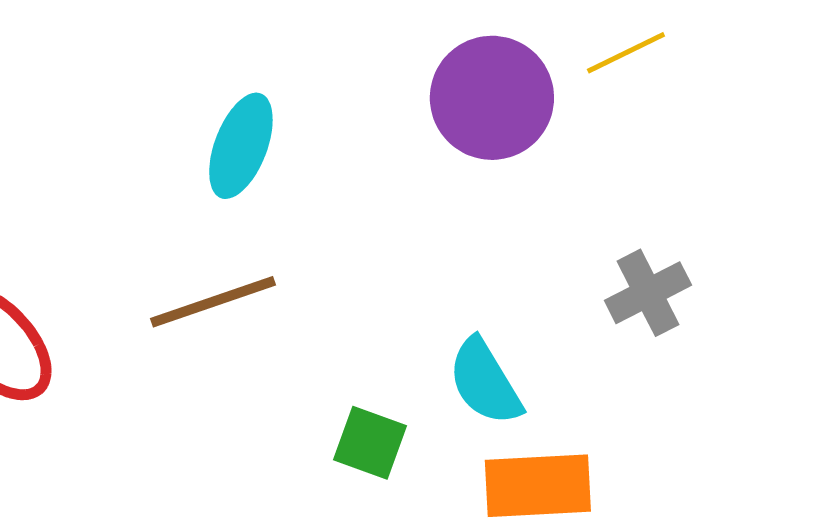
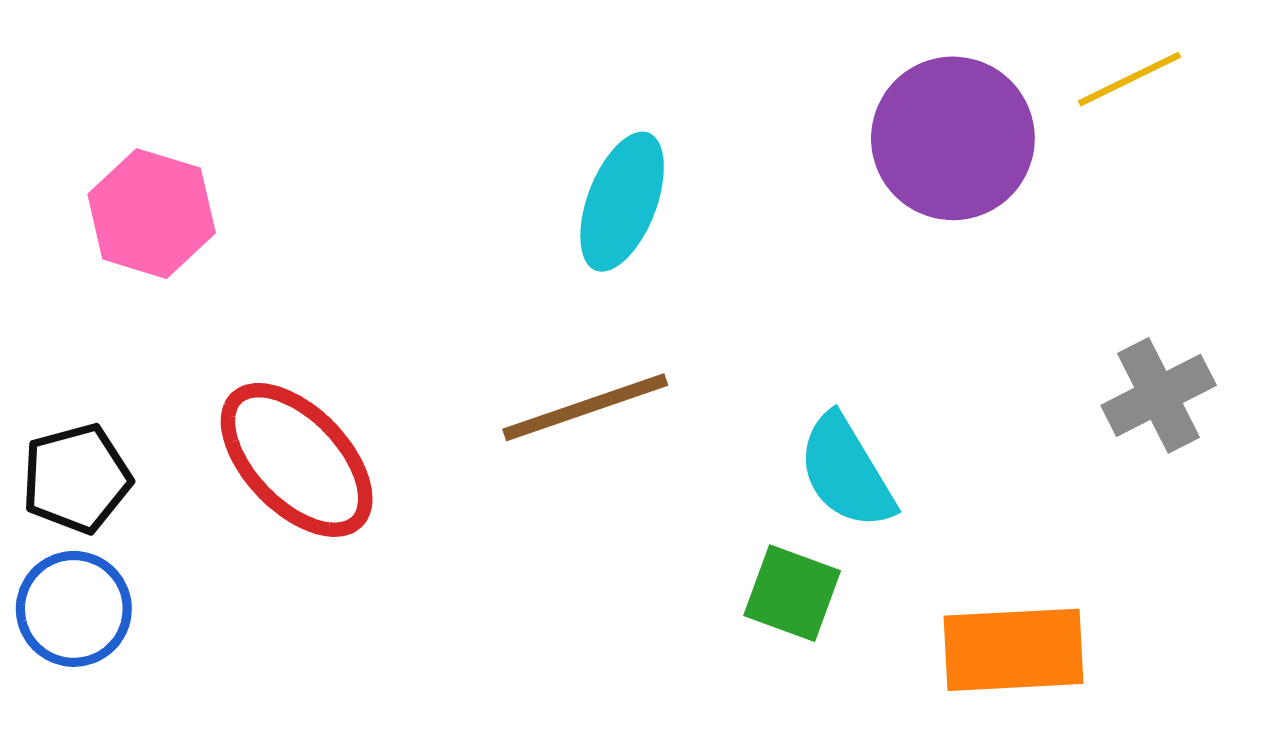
cyan semicircle: (485, 382) -> (846, 472), moved

